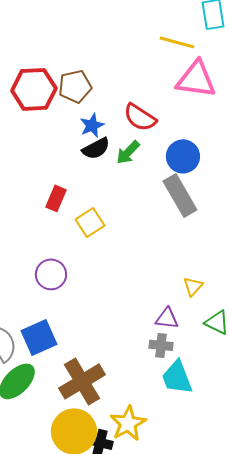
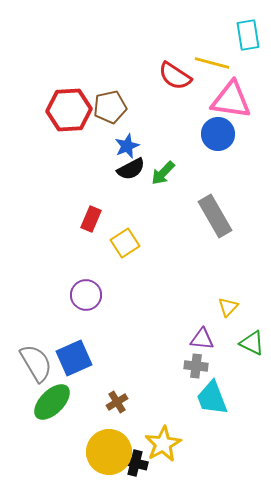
red semicircle: (140, 117) -> (175, 76), moved
blue circle: (183, 156) -> (218, 134), moved
brown cross: (82, 381) -> (117, 402), size x0.5

